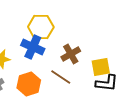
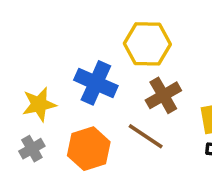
yellow hexagon: (41, 27) -> (147, 44), moved

